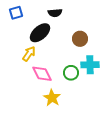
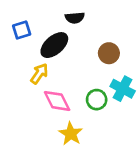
blue square: (16, 13) -> (22, 30), moved
cyan cross: (90, 65) -> (123, 89), turned 30

